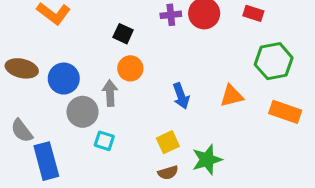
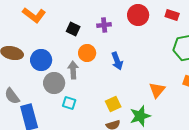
purple cross: (171, 15) -> (104, 25), moved
black square: (123, 34) -> (73, 29), moved
blue arrow: (181, 96) -> (117, 61), moved
orange triangle: (232, 96) -> (157, 90), moved, turned -36

